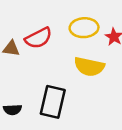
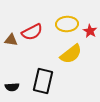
yellow semicircle: (89, 67) -> (71, 54), turned -50

